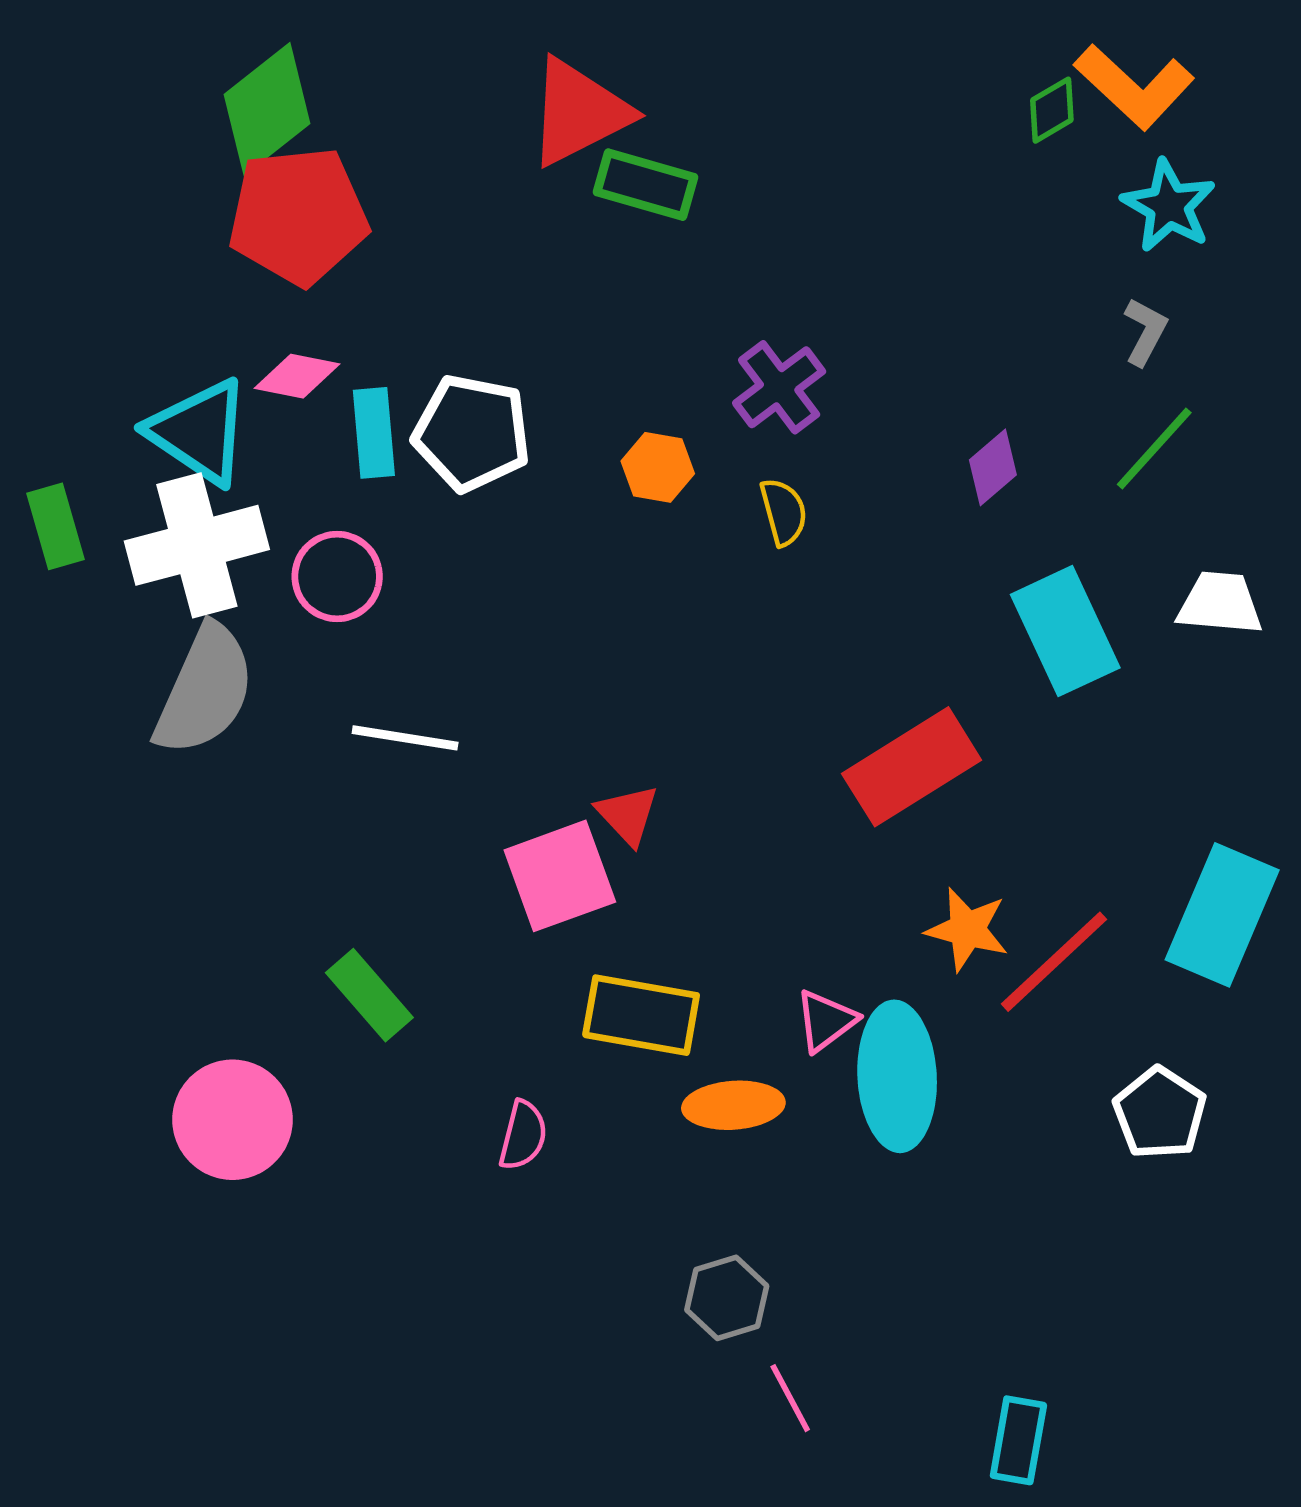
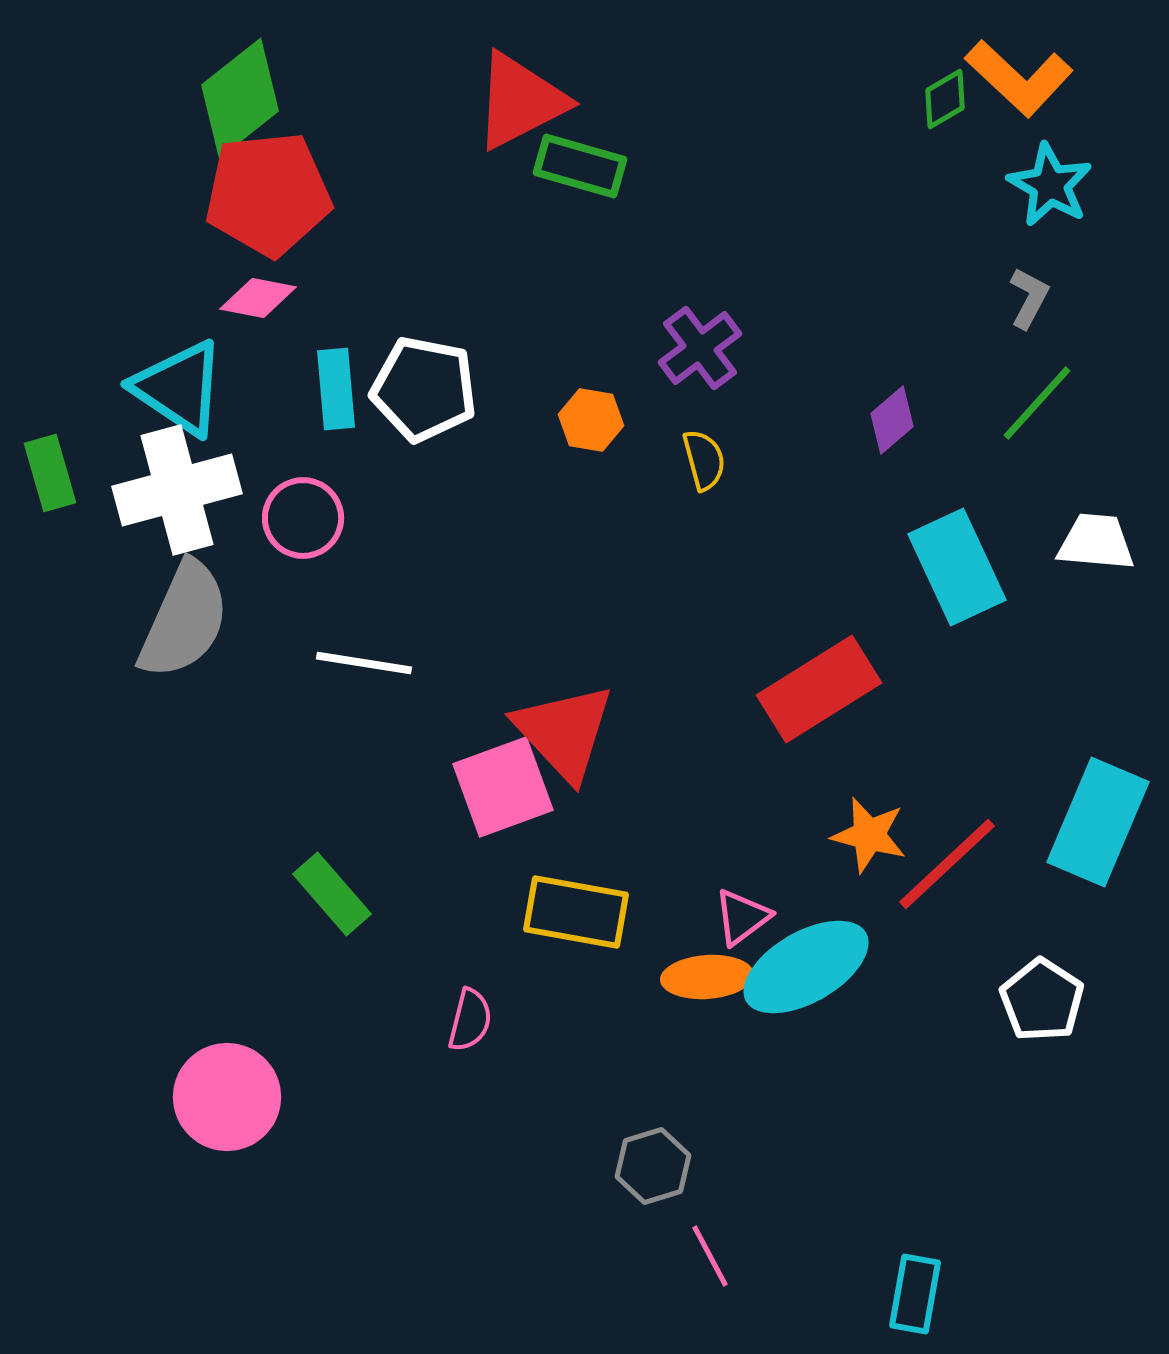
pink diamond: (297, 376) -> (258, 298), moved
red triangle: (628, 815) -> (564, 732), size x1.8
cyan ellipse: (897, 1076) -> (806, 967), turned 63
orange ellipse: (733, 1105) -> (707, 977), moved
pink circle: (232, 1120) -> (227, 1097), moved

